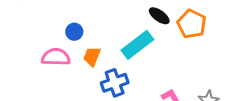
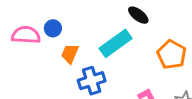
orange pentagon: (192, 24) -> (172, 55), moved
pink semicircle: (56, 57) -> (26, 35), moved

